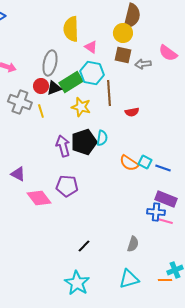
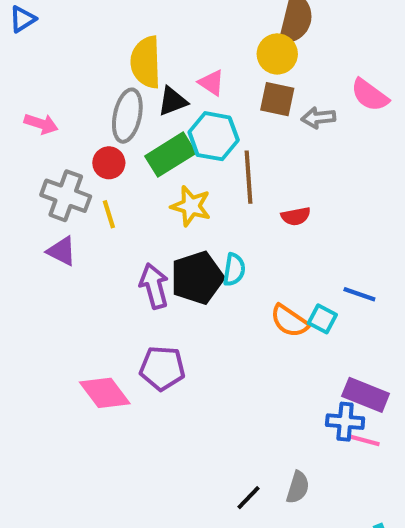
yellow semicircle: (71, 29) -> (146, 62), moved
black triangle: (54, 88) -> (173, 101), moved
blue line: (163, 168) -> (359, 294), moved
purple triangle: (18, 174) -> (62, 251), moved
black line: (84, 246) -> (249, 498), moved

